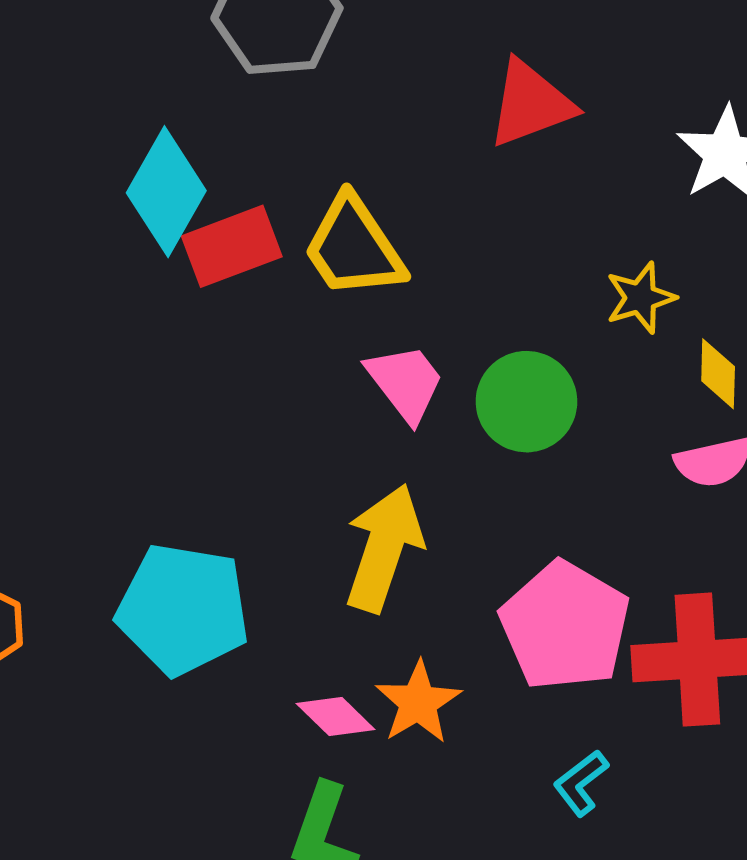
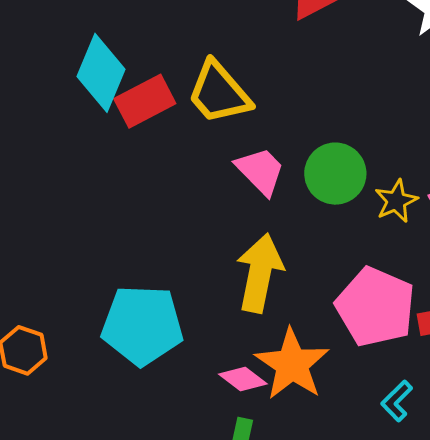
yellow star: (641, 298) -> (396, 201), moved
orange star: (418, 702) -> (292, 364), size x1.4

